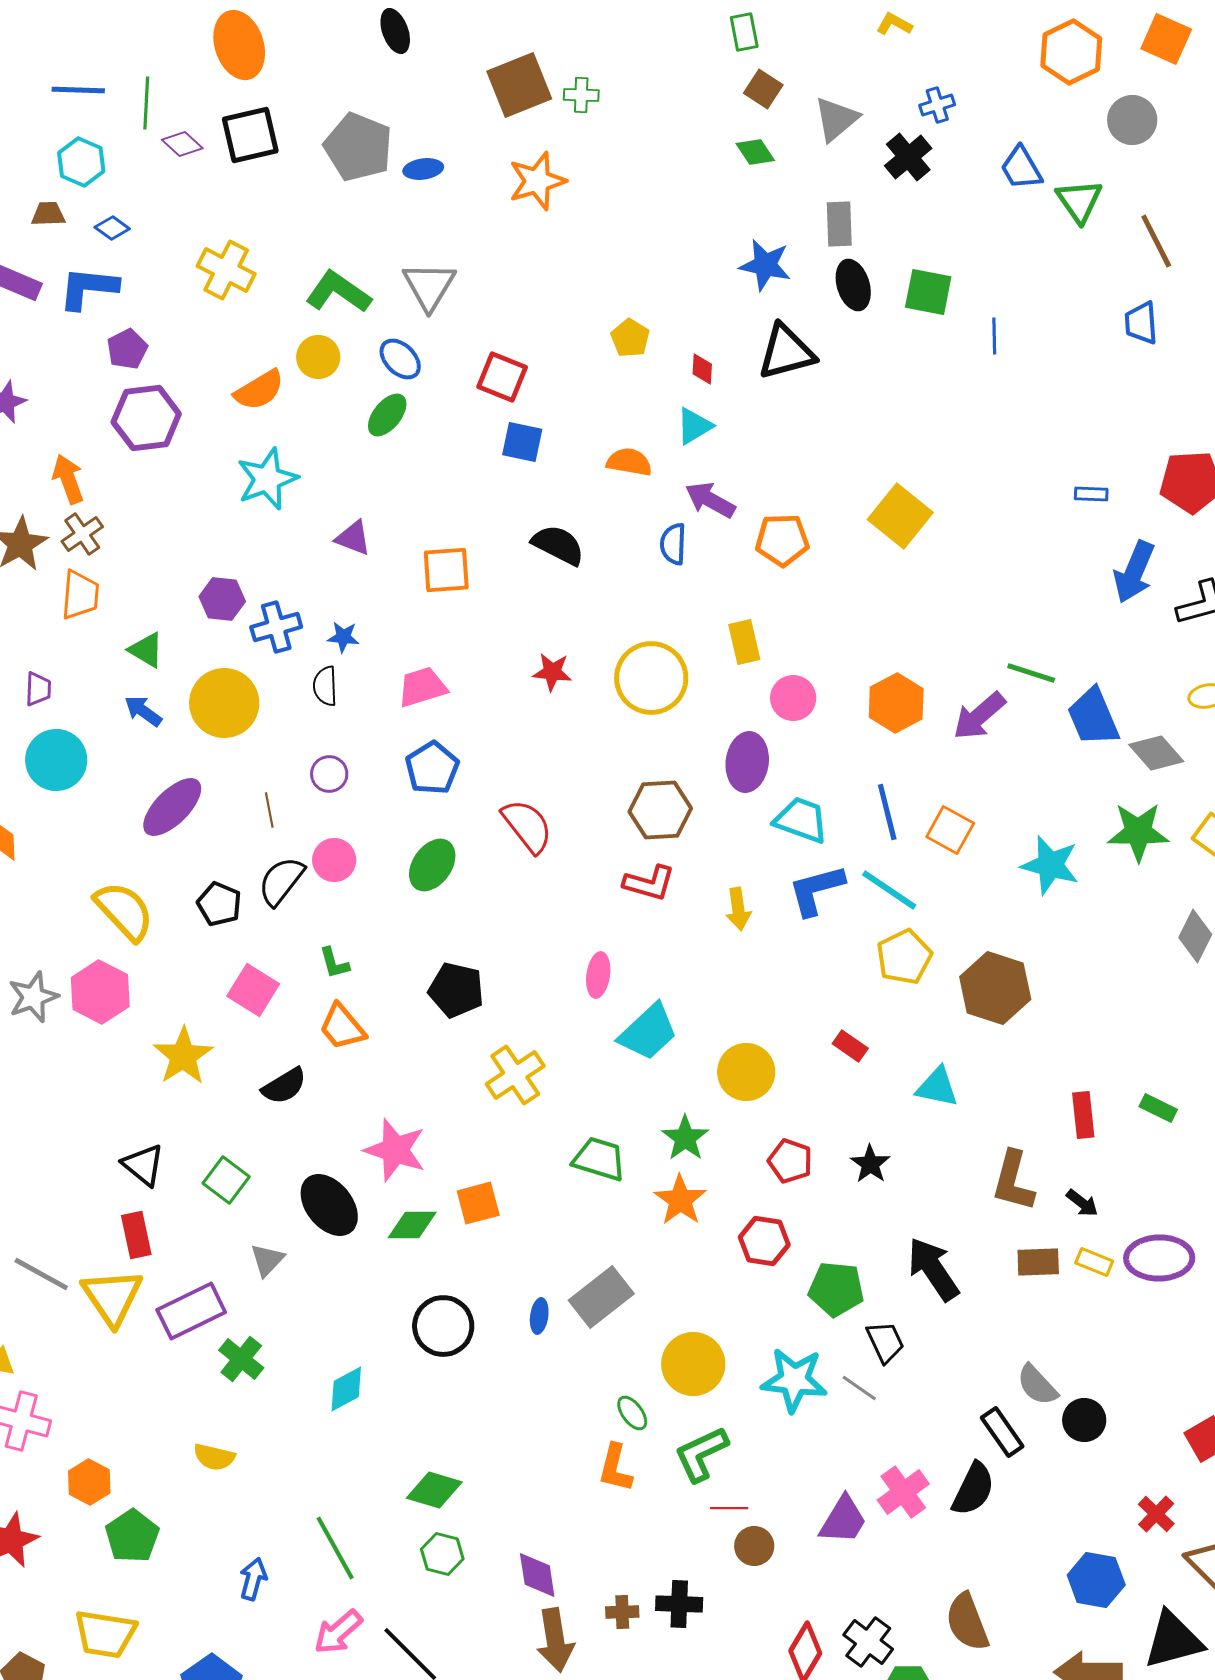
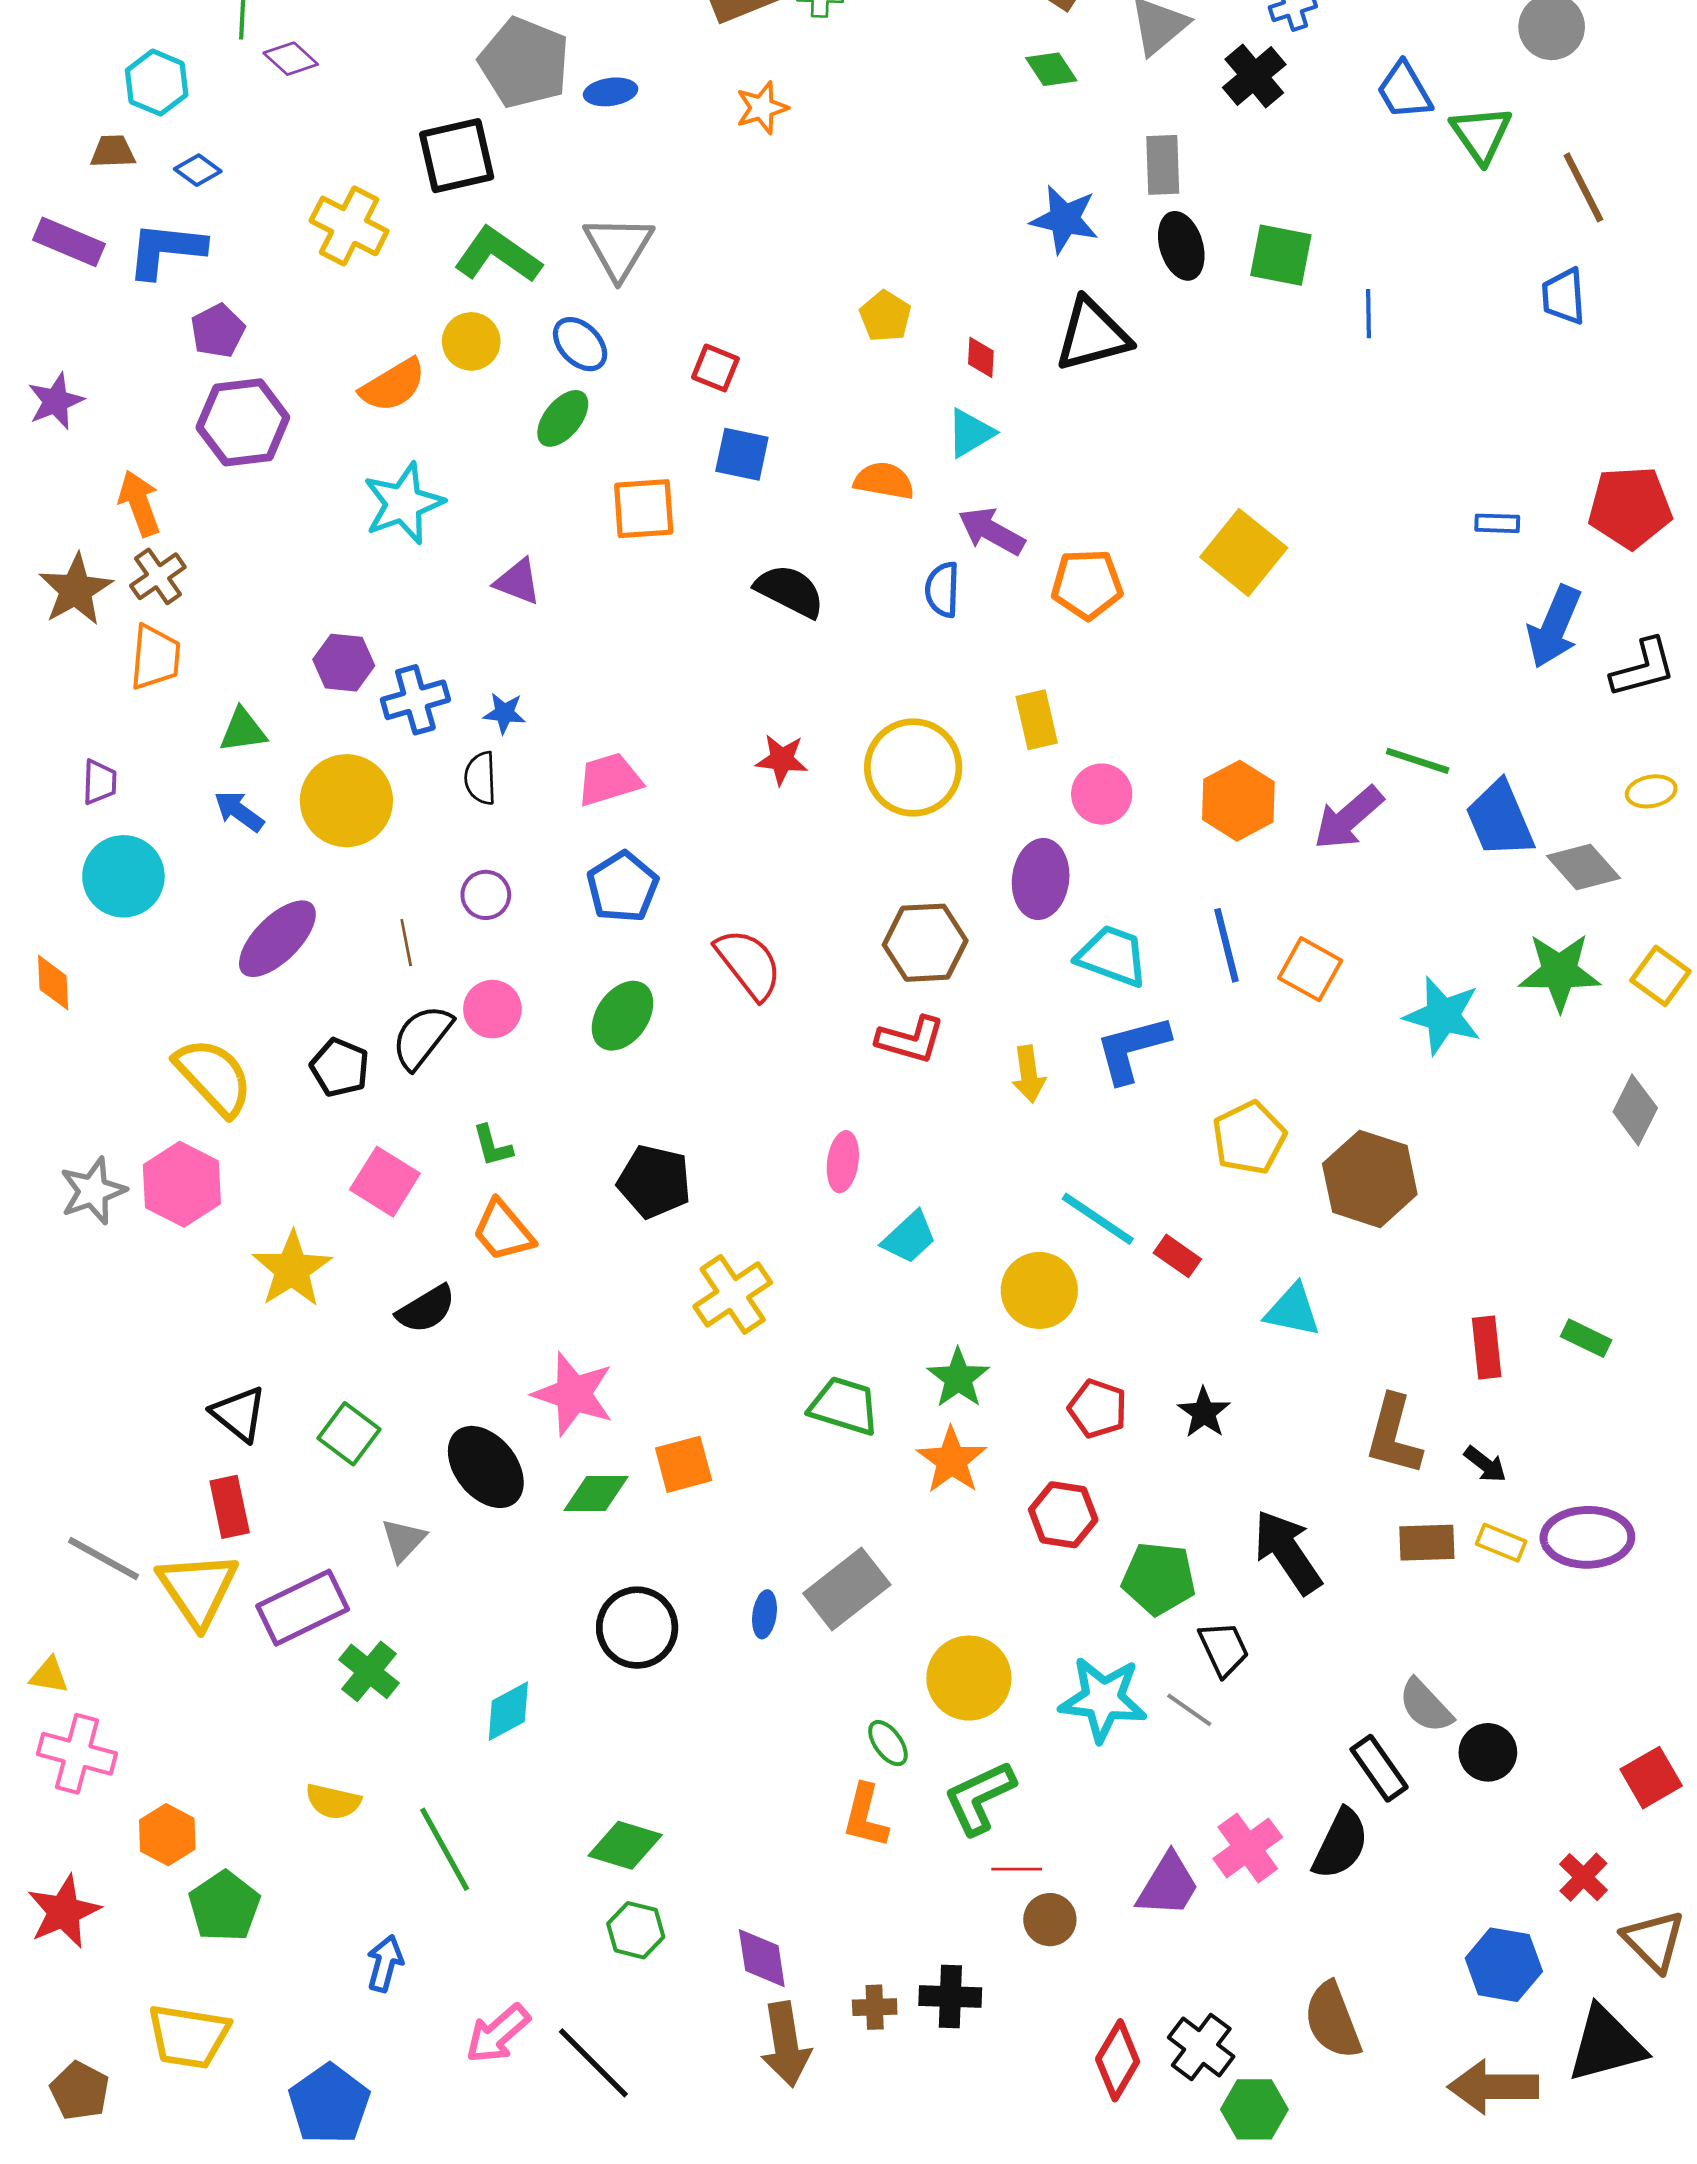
black square: (250, 135) -> (457, 156), moved
orange star: (537, 181) -> (762, 108), size x0.7
red square: (502, 377) -> (715, 368), size x0.7
orange square: (446, 570) -> (644, 509), moved
green triangle: (146, 650) -> (243, 730), turned -39
cyan line: (889, 890) -> (1098, 1219), moved
cyan trapezoid: (648, 1032) -> (909, 1237), size x0.7
green line: (335, 1548) -> (445, 1849), moved

